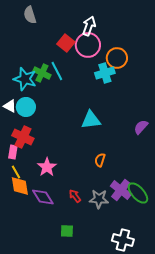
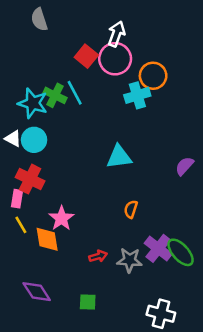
orange diamond: (20, 186) -> (47, 239), moved
red arrow: (75, 196) -> (98, 256), turned 112
purple diamond: (43, 197) -> (37, 292), moved

